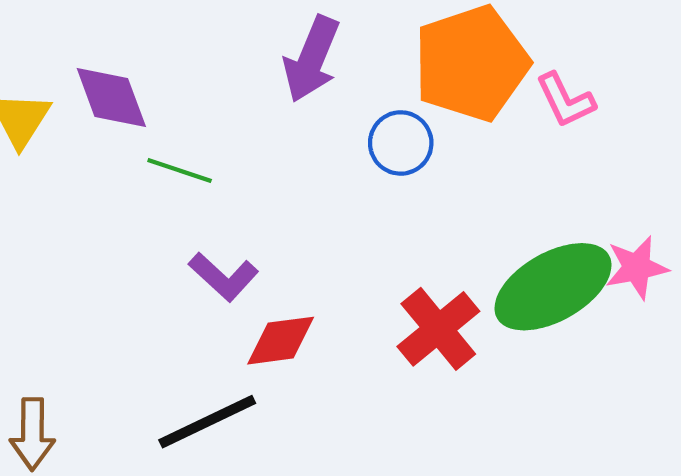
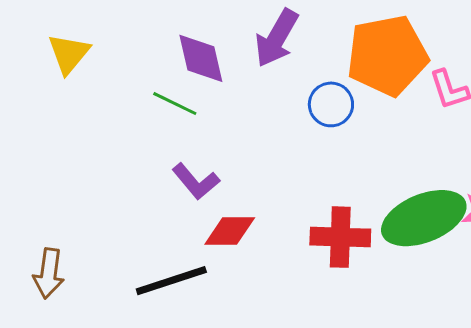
purple diamond: (111, 97) -> (201, 58), moved
red cross: (438, 329) -> (340, 237), turned 34

